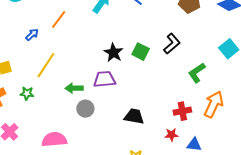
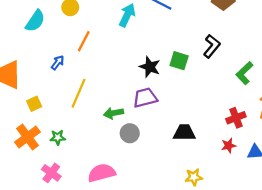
green star: (27, 93) -> (58, 137), moved

